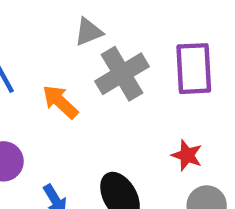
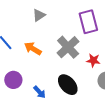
gray cross: (122, 74) -> (68, 47), moved

